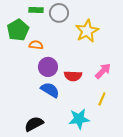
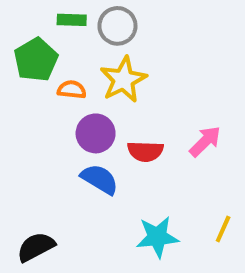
yellow star: (87, 31) -> (123, 80), moved
yellow line: (102, 99) -> (223, 229), moved
black semicircle: (34, 124) -> (36, 247), moved

